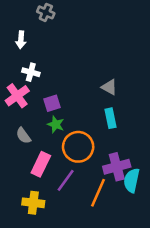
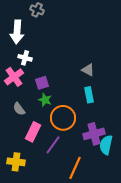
white arrow: (21, 40) -> (17, 32), size x1.6
orange line: (98, 193) -> (75, 168), moved
yellow cross: (33, 203) -> (16, 162), moved

